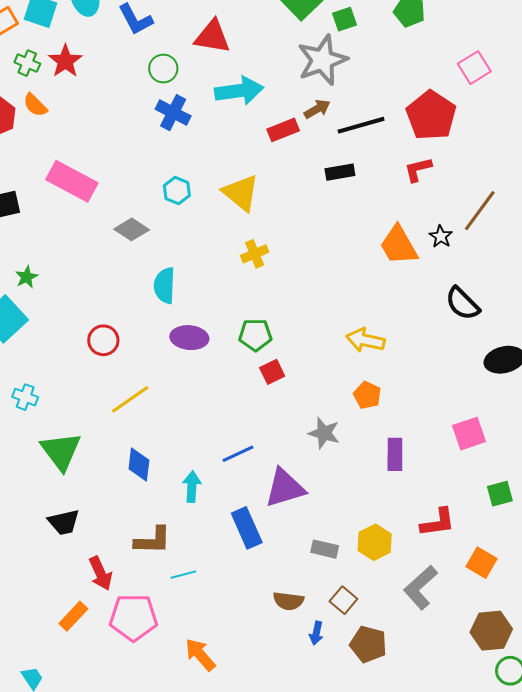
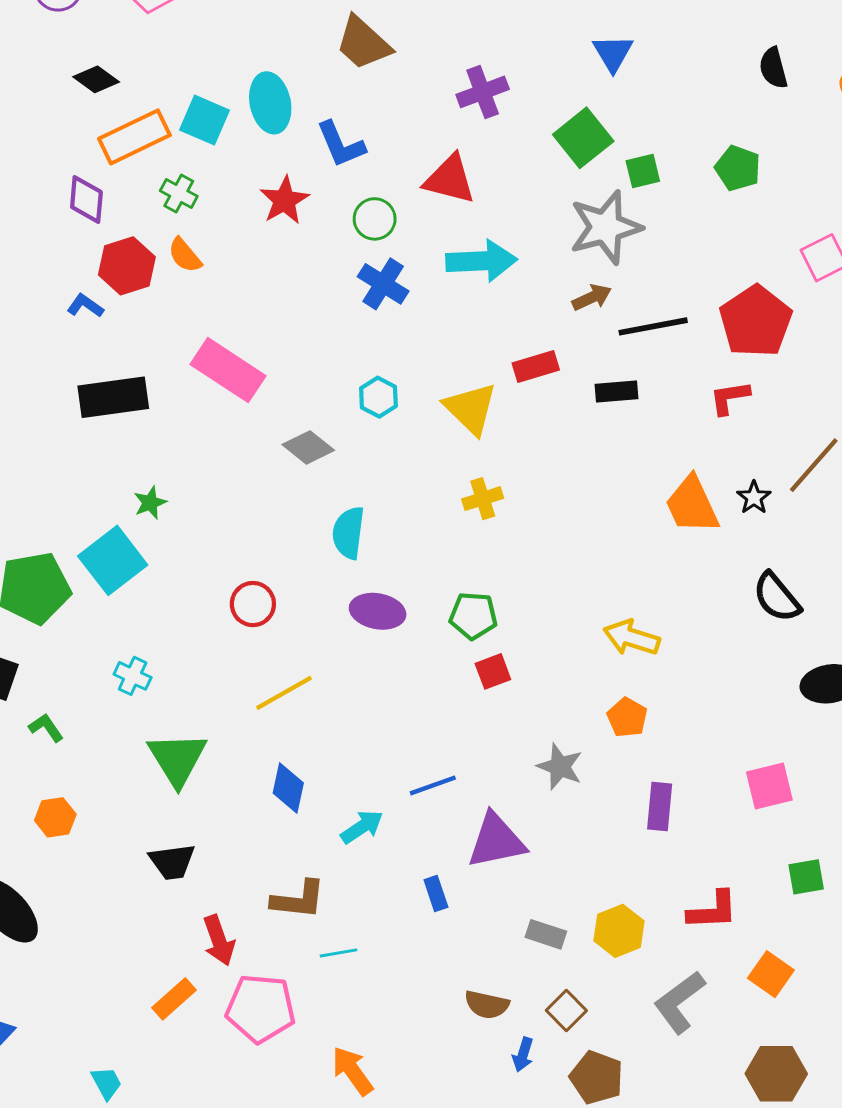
red star: (65, 61) -> (285, 200), moved
red rectangle: (283, 130) -> (536, 367), moved
cyan arrow: (192, 487) -> (362, 827), turned 48
blue rectangle: (247, 528) -> (436, 894), size x0.6

